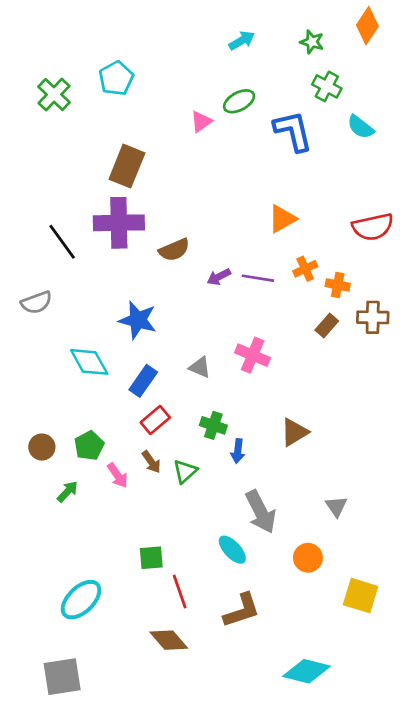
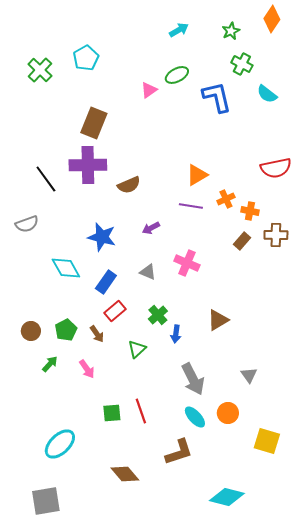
green star: (312, 42) -> (231, 31), turned 30
orange triangle: (282, 219) -> (197, 175), moved
purple arrow: (219, 277) -> (151, 228), moved
green cross: (213, 425) -> (158, 315), turned 30
brown arrow: (151, 462) -> (97, 334), moved
pink arrow: (117, 475) -> (87, 369), moved
cyan ellipse: (232, 550) -> (195, 417), moved
red line: (180, 592) -> (141, 411), moved

